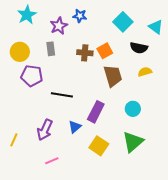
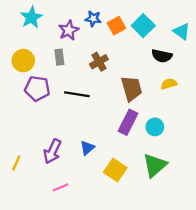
orange square: (105, 51) -> (116, 26), moved
brown cross: (85, 53) -> (99, 62), turned -35
black line: (62, 95) -> (77, 94), moved
purple rectangle: (96, 112) -> (128, 122), moved

